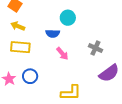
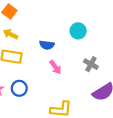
cyan circle: (68, 18) -> (78, 31), moved

